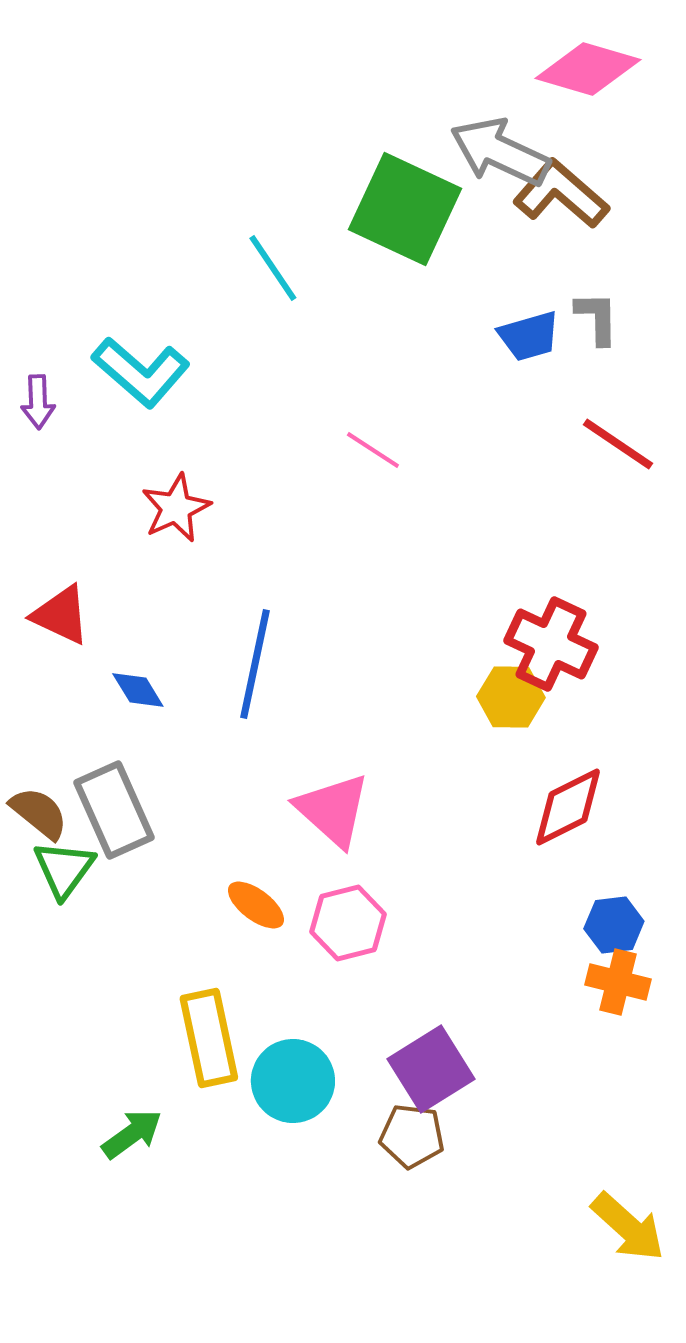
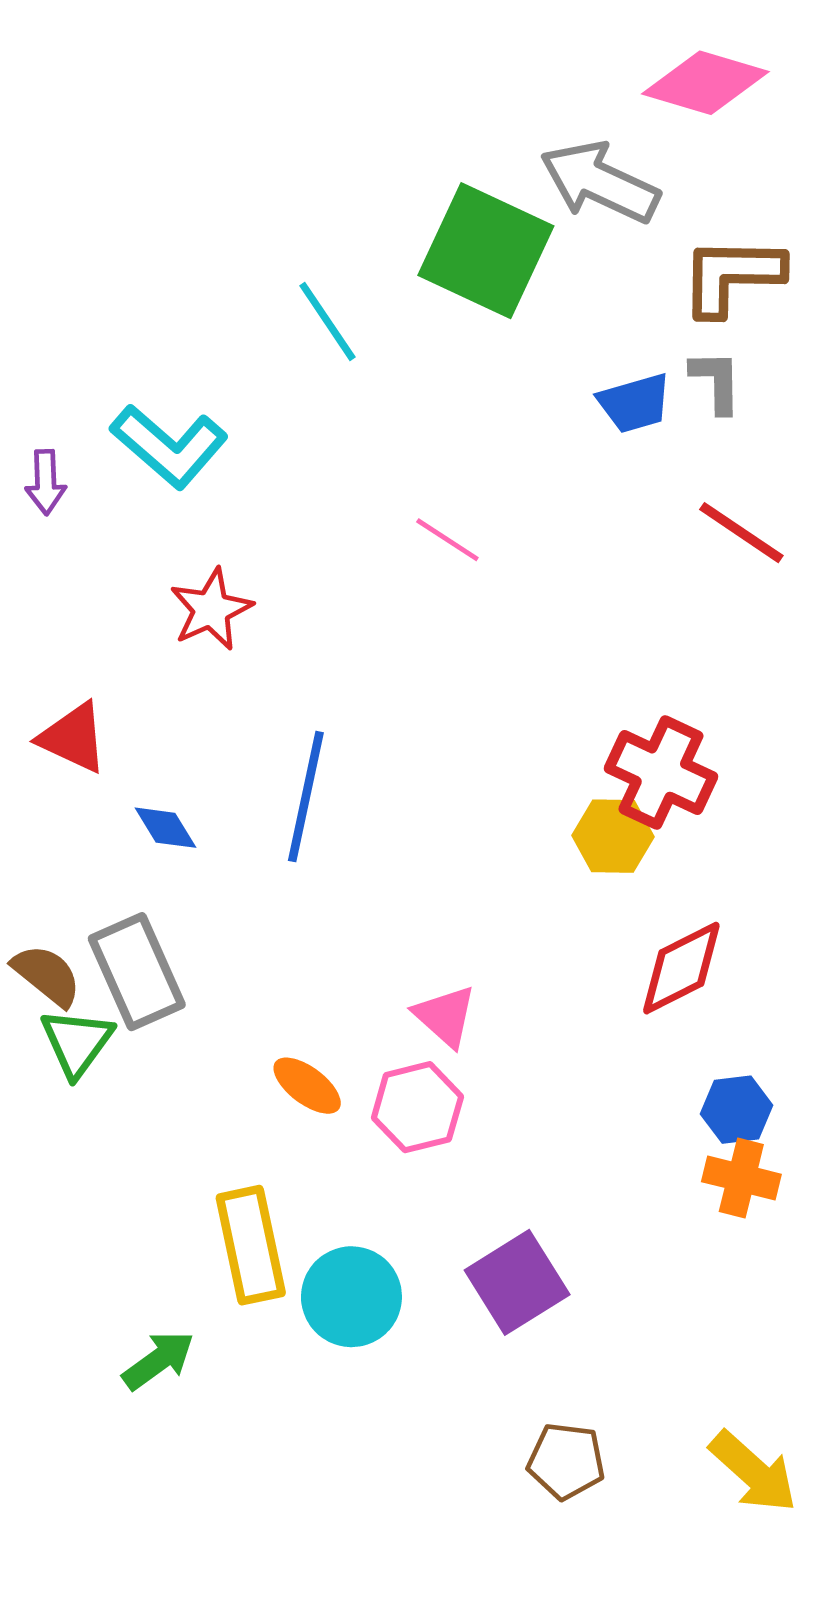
brown L-shape: (561, 194) -> (732, 276), moved, turned -40
pink triangle: (333, 810) -> (445, 1016), moved, size x0.7
brown pentagon: (412, 1136) -> (566, 1461), moved

